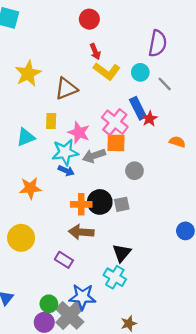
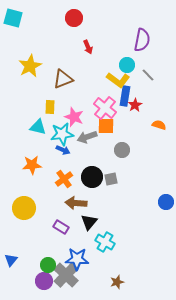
red circle: (89, 19) -> (74, 18), moved
yellow L-shape: (107, 71) -> (118, 80), moved
blue rectangle: (138, 108) -> (125, 96), turned 36
cyan triangle: (26, 137) -> (38, 127), moved, turned 36
orange cross: (81, 204) -> (64, 179), moved, turned -36
black triangle: (122, 253) -> (89, 222), moved

